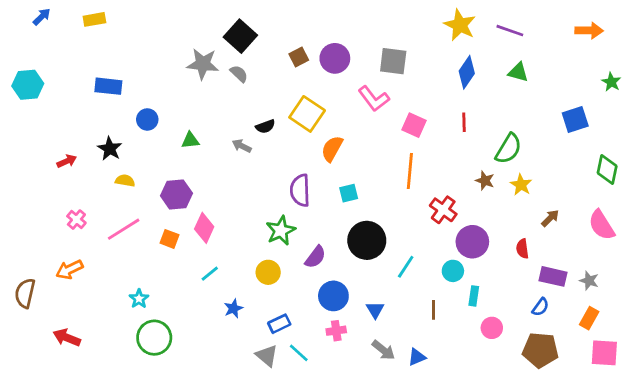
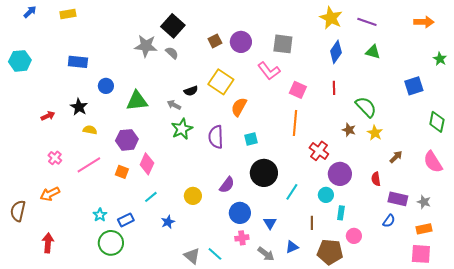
green triangle: (190, 140) -> (137, 101), size x1.6
green semicircle: (508, 149) -> (366, 107), turned -75
green star: (281, 231) -> (182, 129), moved
orange rectangle: (589, 318) -> (424, 229), turned 49
blue rectangle: (279, 324) -> (126, 220), moved
red arrow: (67, 338) -> (48, 243), turned 72
gray arrow: (383, 350) -> (266, 254), moved
brown pentagon: (540, 350) -> (330, 252), moved
pink square: (604, 353) -> (421, 254), moved
blue triangle: (417, 357) -> (292, 247), moved

